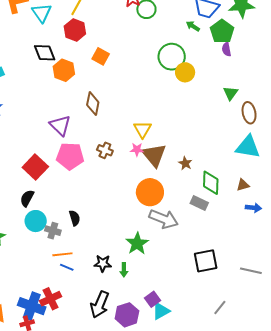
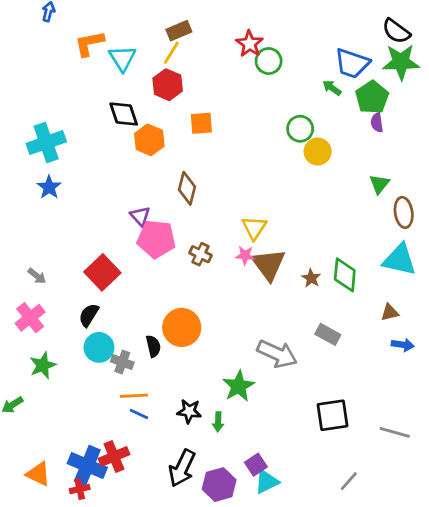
orange square: (101, 56) -> (201, 123), turned -36
green circle: (172, 57) -> (300, 129), size x0.7
purple triangle: (60, 125) -> (140, 216), size x0.7
pink pentagon: (70, 156) -> (156, 239), moved
green diamond: (211, 183) -> (345, 275), moved
orange circle: (150, 192) -> (182, 327), moved

